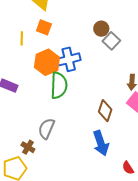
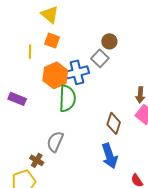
gray square: (111, 41) -> (100, 58), moved

